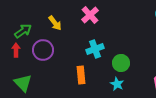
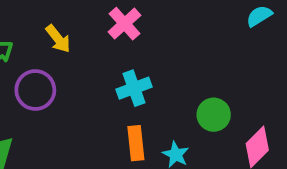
green circle: (121, 63) -> (214, 115), moved
orange rectangle: (81, 75) -> (136, 143), moved

